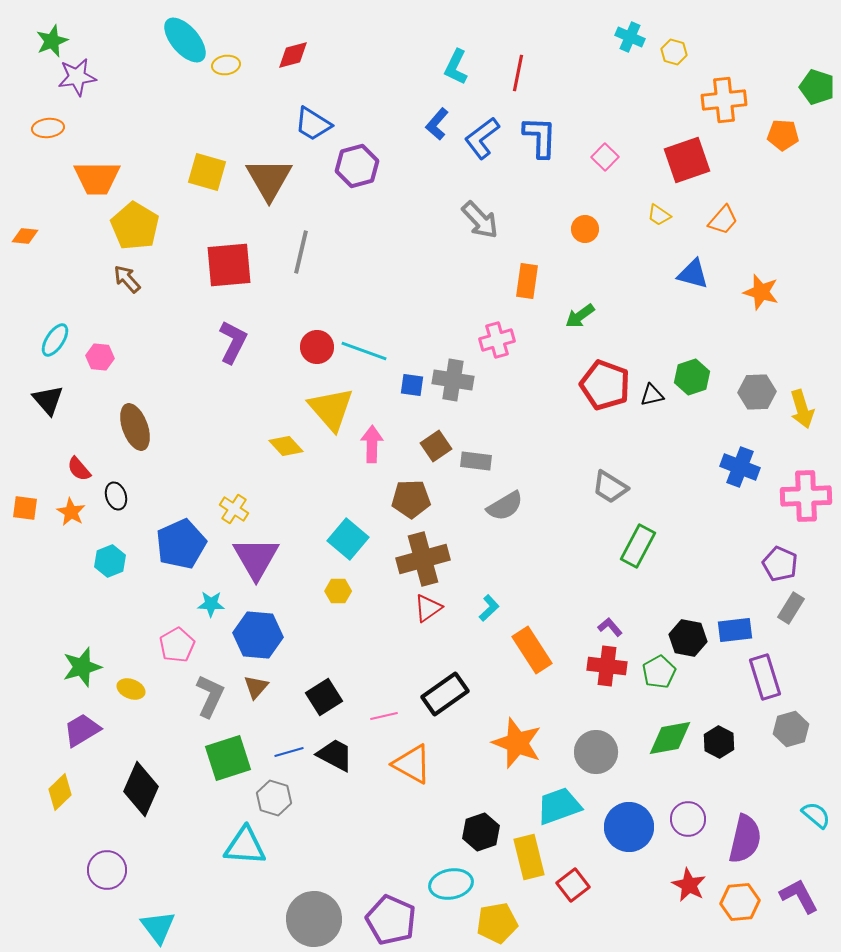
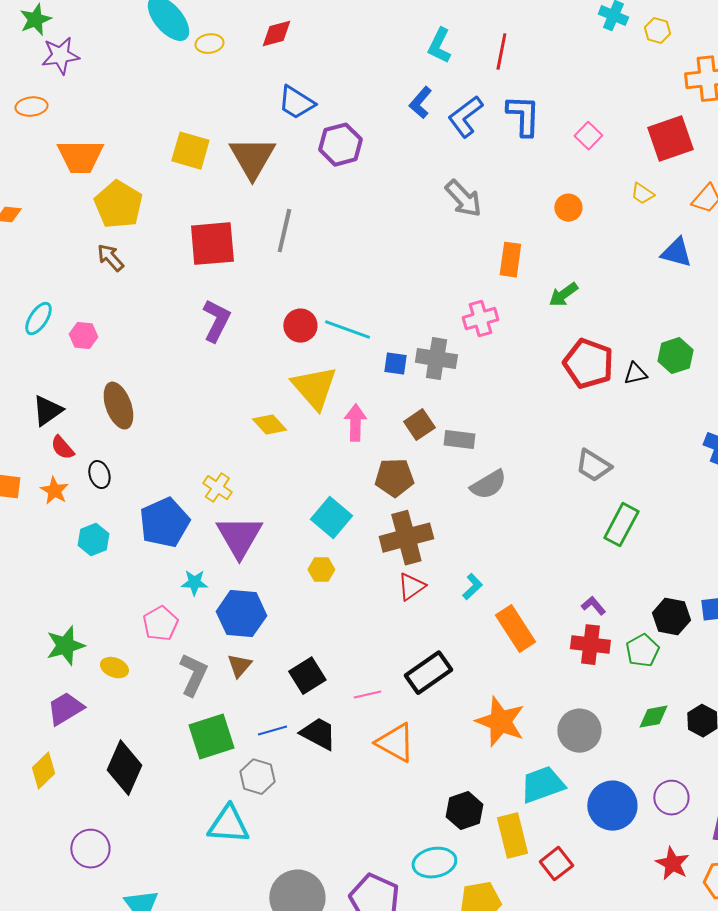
black triangle: (48, 400) -> (47, 411), moved, turned 36
green diamond: (670, 738) -> (653, 717), size x0.7

